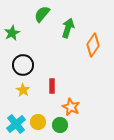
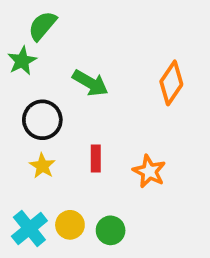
green semicircle: (42, 14) -> (42, 26), moved
green arrow: (68, 28) -> (90, 83), moved, turned 102
orange star: (71, 107) -> (149, 171), moved

